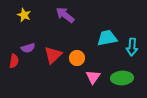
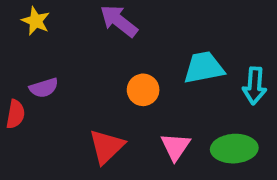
red triangle: (53, 55) -> (107, 147), moved
orange circle: (77, 58) -> (143, 90), moved

